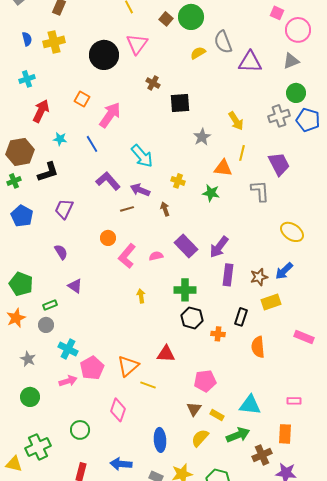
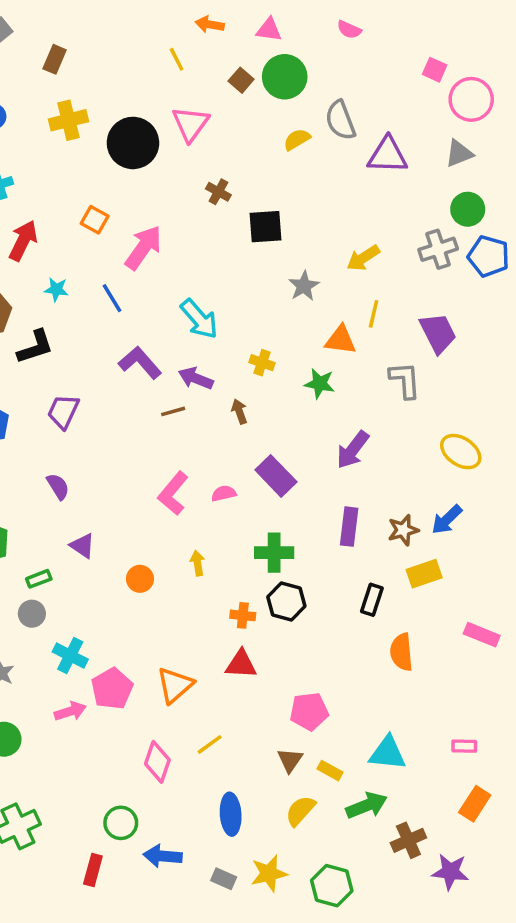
yellow cross: (54, 42) -> (68, 120), moved
yellow arrow: (236, 121) -> (363, 258), turned 90
orange circle: (108, 238) -> (140, 579), moved
purple arrow: (219, 247) -> (353, 450), moved
orange cross: (218, 334) -> (243, 615), moved
yellow line: (148, 385) -> (210, 744), moved, turned -56
green circle: (80, 430) -> (121, 823), moved
orange rectangle: (285, 434) -> (475, 804), moved, turned 30

